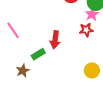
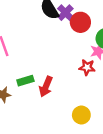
red arrow: (55, 40) -> (46, 86), moved

